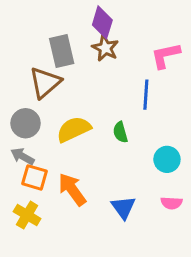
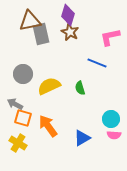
brown triangle: (45, 83) -> (30, 21), moved, turned 30
blue line: (146, 95) -> (97, 63), turned -72
gray circle: (26, 123) -> (23, 74), moved
cyan circle: (167, 159) -> (111, 119), moved
blue triangle: (123, 208) -> (82, 138), turned 36

